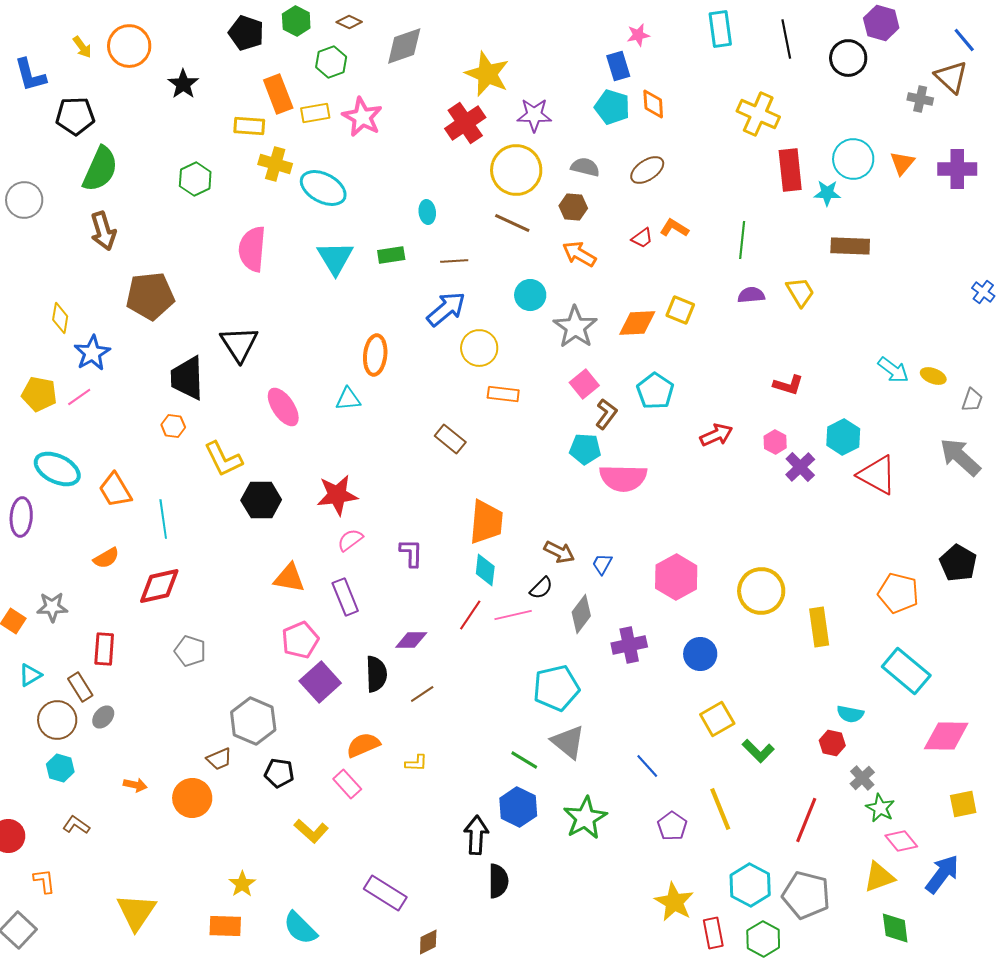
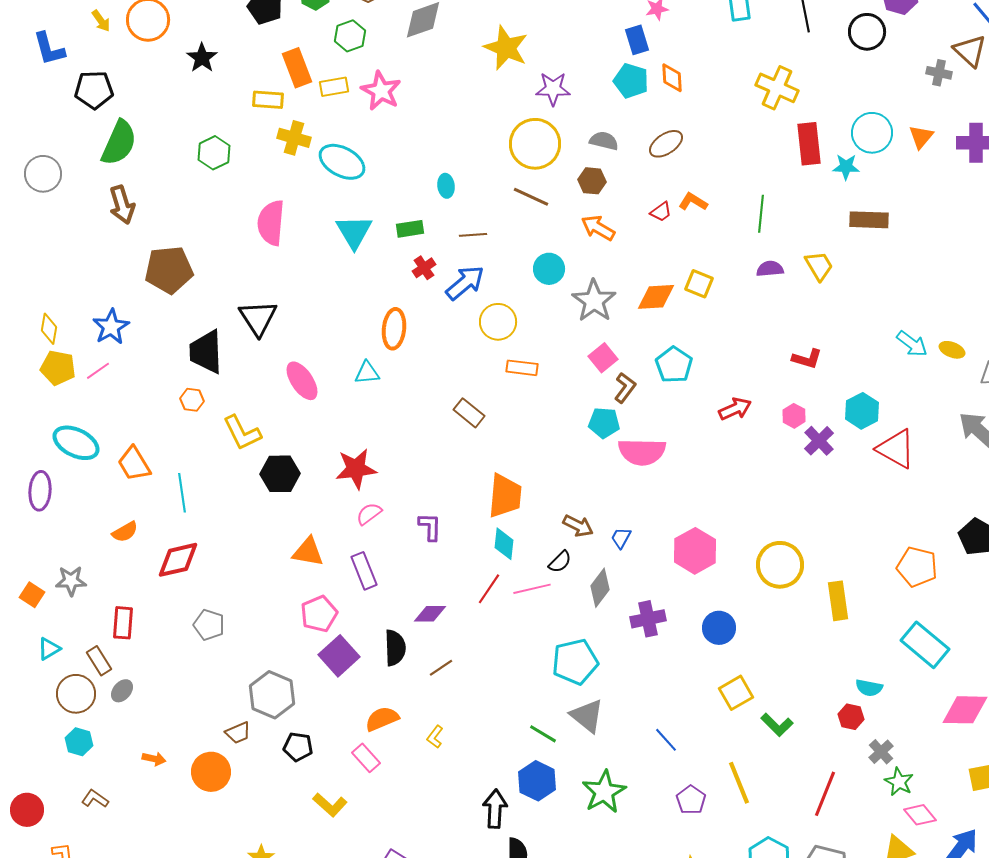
red cross: (465, 123) -> (424, 268), moved, size x0.6
yellow diamond: (60, 318) -> (49, 329), moved
yellow L-shape: (416, 763) -> (435, 737), turned 125

